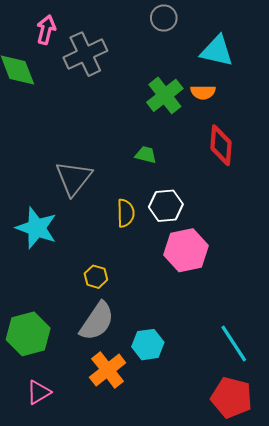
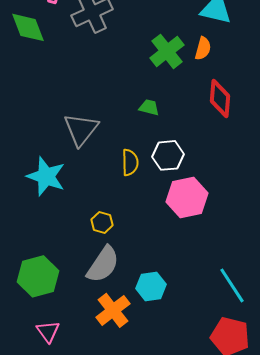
orange semicircle: (203, 92) -> (203, 48), turned -75
pink triangle: (39, 392) -> (48, 331), turned -35

